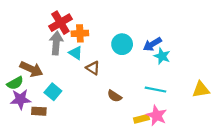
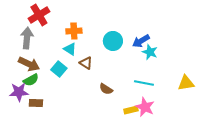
red cross: (60, 23) -> (39, 15), moved
gray arrow: (56, 43) -> (27, 38), moved
green semicircle: (15, 83) -> (31, 80), moved
cyan square: (53, 92) -> (59, 69), moved

